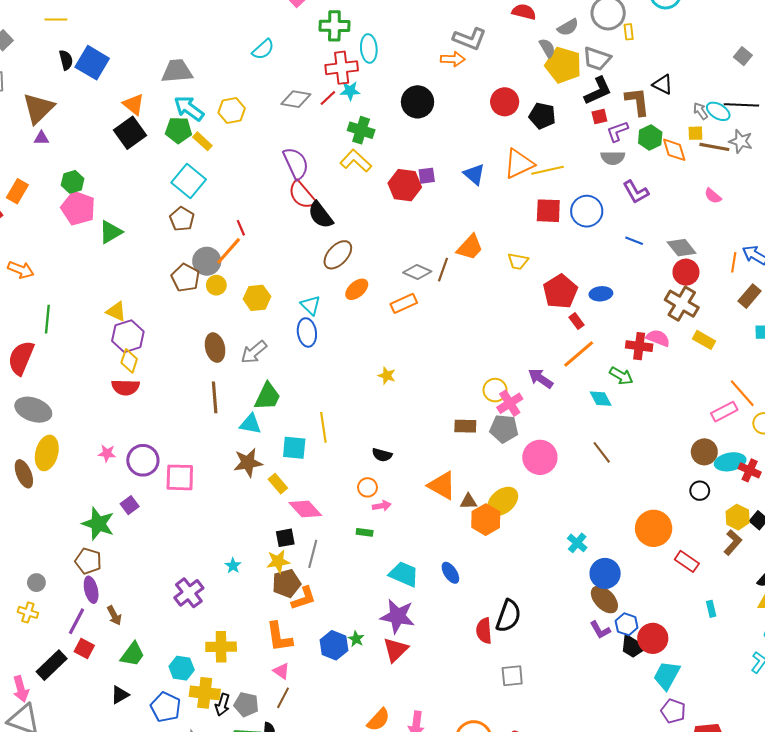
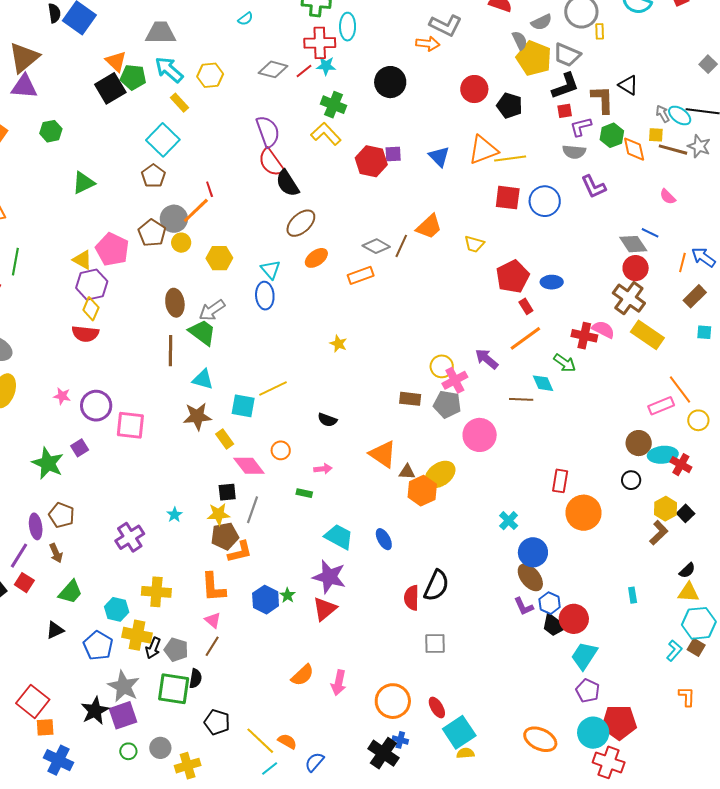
cyan semicircle: (263, 49) -> (245, 19), size x0.7
green pentagon: (179, 130) -> (133, 77), moved
purple triangle: (41, 138) -> (24, 86), size x1.8
pink pentagon: (78, 208) -> (112, 249), moved
blue line: (634, 241) -> (650, 233), moved
yellow rectangle: (704, 340) -> (647, 335), size x1.5
green trapezoid: (267, 396) -> (202, 332), moved, turned -84
yellow line: (323, 427) -> (273, 388), turned 68
brown line: (602, 452) -> (521, 399), moved, turned -55
orange circle: (368, 487) -> (281, 450), moved
brown pentagon: (88, 561) -> (61, 515), moved
red rectangle: (687, 561) -> (560, 481), moved, turned 60

